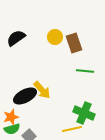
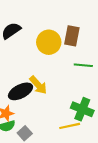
yellow circle: (55, 37) -> (49, 42), moved, size x1.5
brown rectangle: (74, 43) -> (72, 36), turned 30

